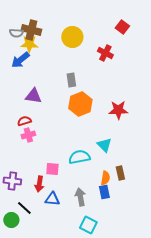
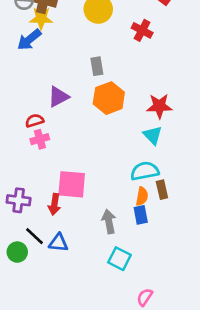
purple triangle: (33, 96) -> (58, 97), moved, turned -36
cyan triangle: (104, 145) -> (153, 135), moved
cyan semicircle: (79, 157) -> (145, 171), moved
pink square: (52, 169) -> (72, 184), size x1.6
blue triangle: (52, 199) -> (58, 243), moved

